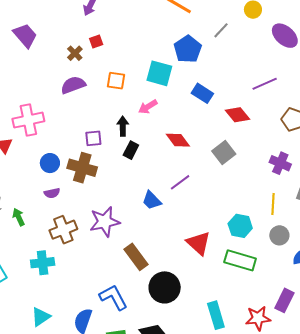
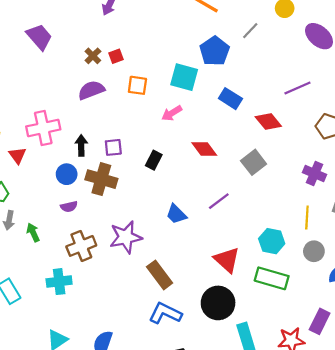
red square: (96, 41) -> (116, 56), moved
black arrow: (123, 126) -> (81, 145), moved
purple line: (180, 182) -> (219, 201), moved
black circle: (165, 287) -> (218, 303), moved
blue L-shape: (113, 297) -> (165, 313), moved, turned -36

